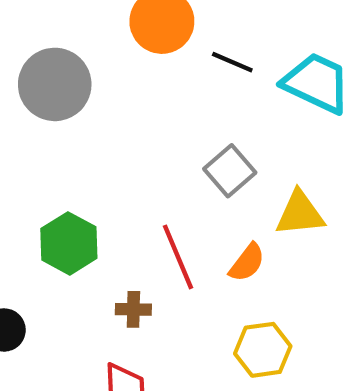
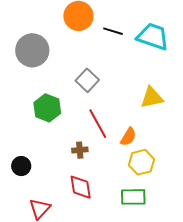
gray square: (230, 171) -> (87, 80), moved
green hexagon: (69, 243) -> (47, 108), moved
orange semicircle: (247, 263) -> (128, 137), moved

